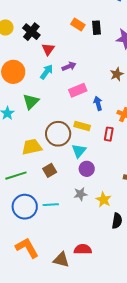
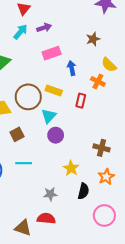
gray star: (80, 194) -> (50, 194), moved
cyan line: (51, 205) -> (24, 163), moved

